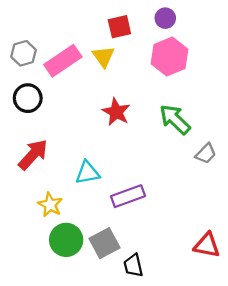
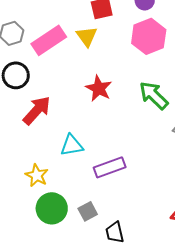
red arrow: (33, 155) -> (37, 110), moved
gray square: (104, 243) -> (88, 211), size x0.7

